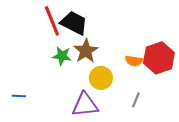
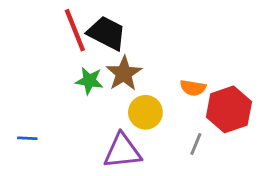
red hexagon: (159, 58) -> (229, 109), moved

